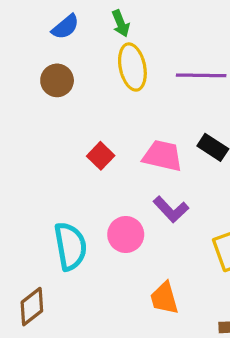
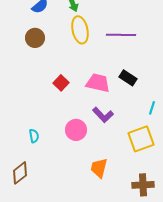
cyan semicircle: (70, 246) -> (34, 136), moved, size x0.5
orange trapezoid: (164, 298) -> (99, 168), turned 30

